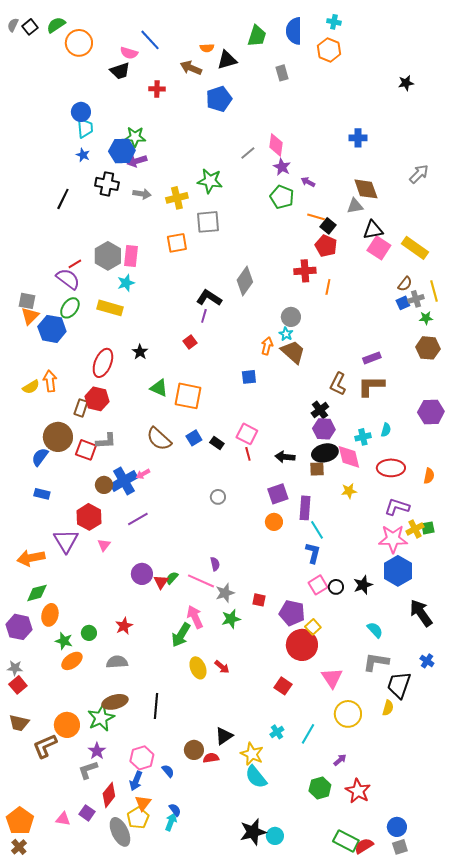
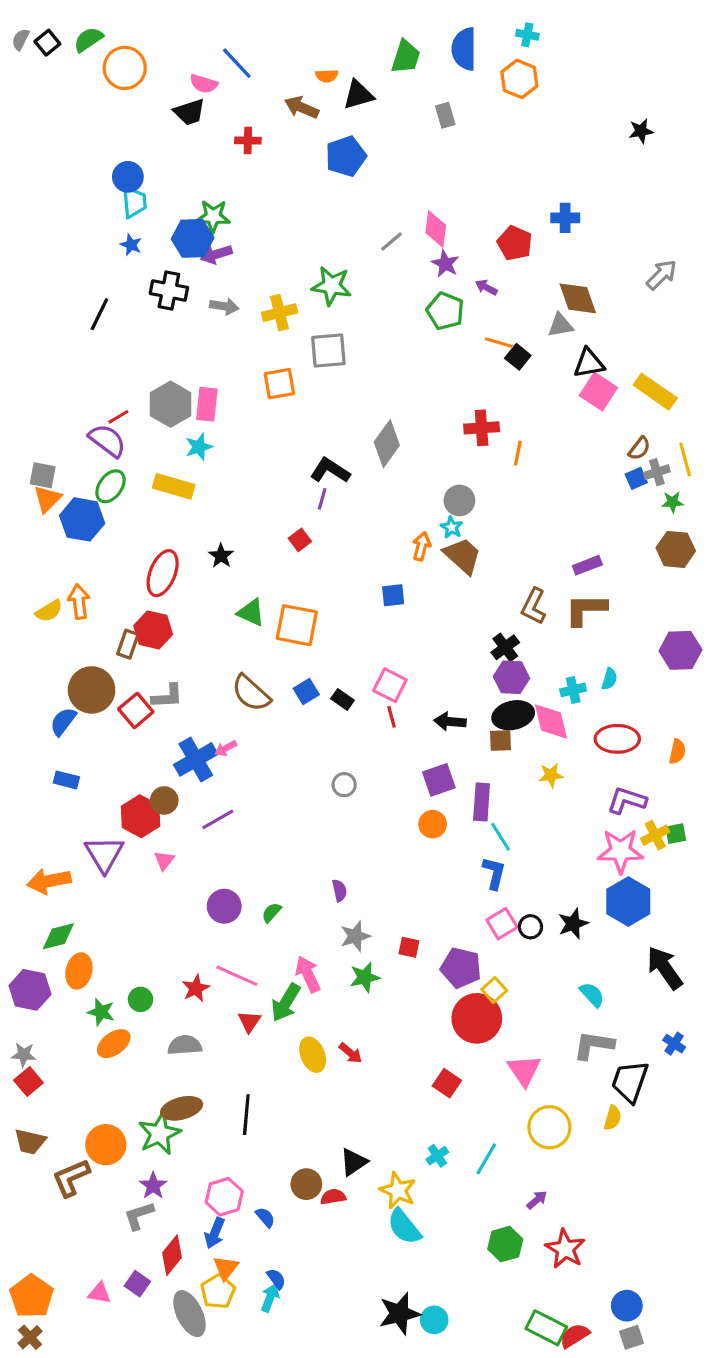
red pentagon: (326, 246) -> (515, 243), moved
red square: (86, 450) -> (136, 710), turned 30
brown circle: (104, 485) -> (164, 800), moved
pink line: (201, 581) -> (237, 976), moved
red triangle: (161, 582) -> (249, 1021), moved

